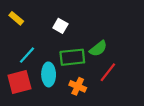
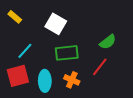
white square: (60, 26) -> (56, 24), size x1.5
green semicircle: (98, 49) -> (108, 42), moved
cyan ellipse: (49, 74) -> (45, 81), moved

